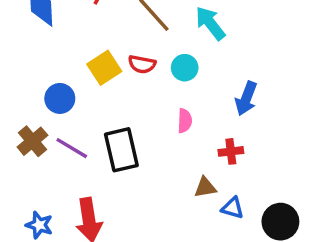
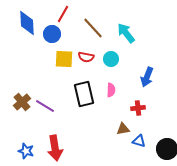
yellow square: (104, 68) -> (64, 59), turned 36
blue circle: (60, 98) -> (52, 34), moved
black rectangle: (121, 150) -> (84, 94), moved

